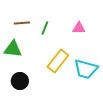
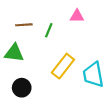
pink triangle: (79, 28) -> (77, 16), moved
cyan trapezoid: (86, 69) -> (93, 75), turned 65

